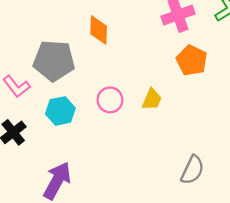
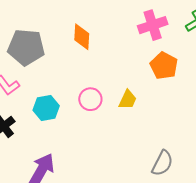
gray pentagon: (54, 61) -> (26, 47), moved

